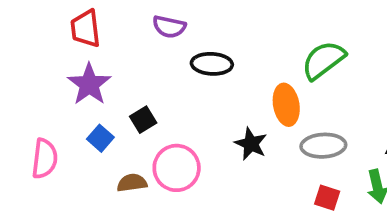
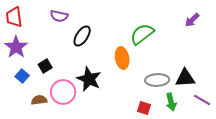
black ellipse: (212, 64) -> (82, 36), turned -60
black star: (251, 144) -> (89, 79), moved, size x1.4
gray ellipse: (323, 146) -> (157, 80), moved

